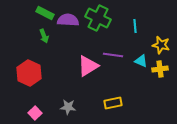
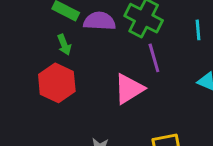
purple line: (113, 55) -> (154, 58), moved, turned 66
red hexagon: (29, 73) -> (57, 83), moved

